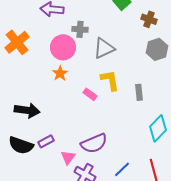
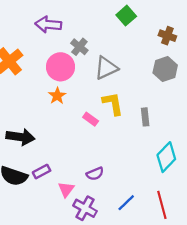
brown cross: (149, 19) -> (167, 36), moved
gray cross: (80, 29) -> (79, 47), turned 35
purple semicircle: (94, 143) -> (95, 174), size x0.6

